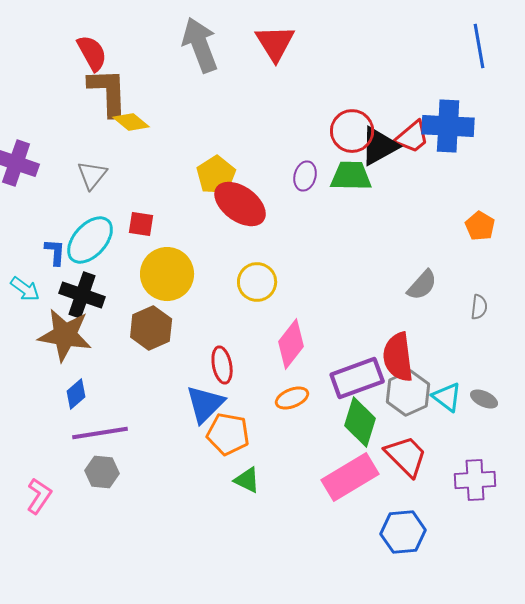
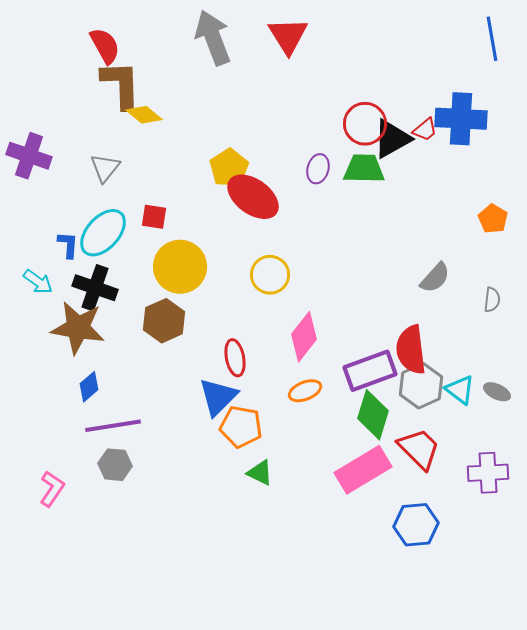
red trapezoid: (412, 137) -> (425, 130), size x0.7

